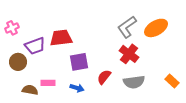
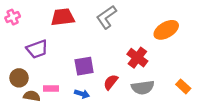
gray L-shape: (127, 27) -> (106, 17), moved
pink cross: (12, 28) -> (13, 17), moved
red trapezoid: (61, 38) -> (63, 17), moved
brown circle: (18, 62) -> (19, 78), moved

